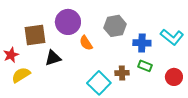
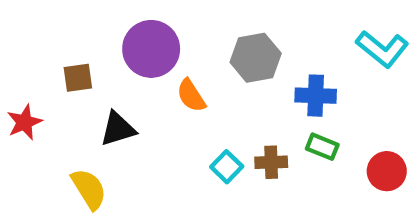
brown square: (35, 35) -> (78, 78), size x0.6
cyan L-shape: (172, 37) -> (382, 49), moved
yellow semicircle: (21, 75) -> (89, 189), moved, turned 90
cyan square: (99, 83) -> (227, 167), moved, size x0.6

